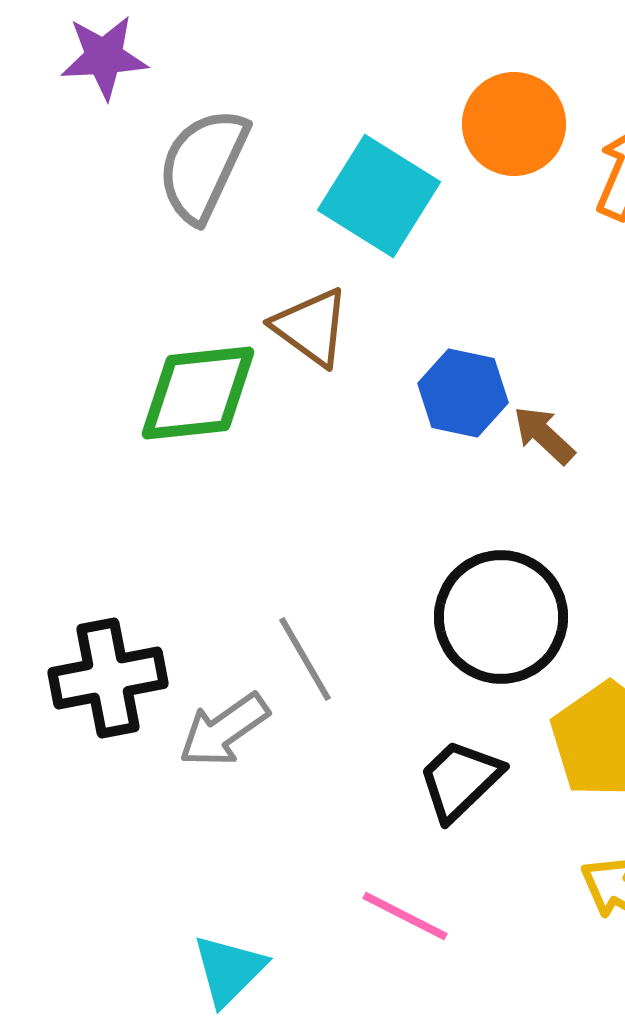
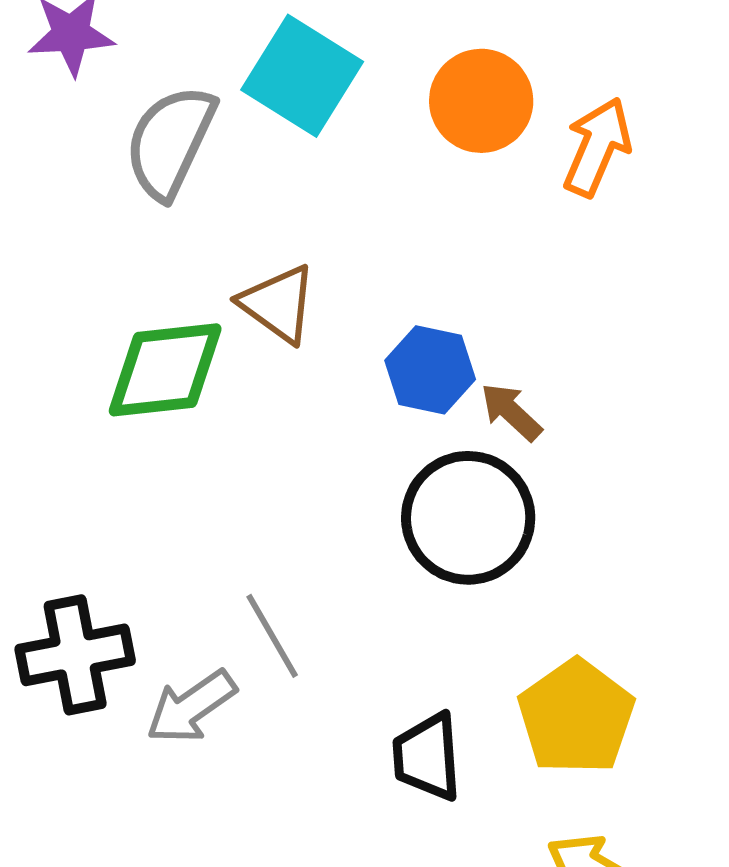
cyan square: (379, 196) -> (302, 76), moved
black circle: (501, 617) -> (468, 518), moved
black trapezoid: (460, 780) -> (427, 757), turned -50

